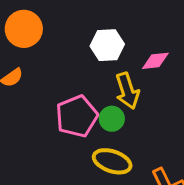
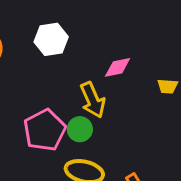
white hexagon: (107, 45) -> (51, 39), moved

